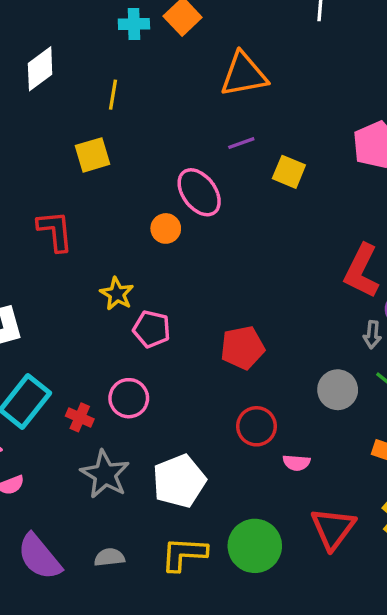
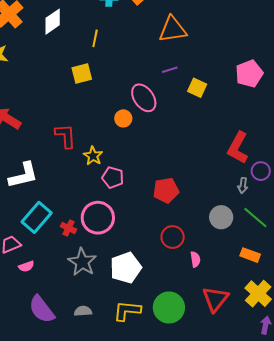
red L-shape: (55, 231) -> (65, 136), moved
pink circle: (129, 398) -> (98, 218), size x1.4
pink semicircle: (296, 463) -> (195, 259), turned -105

